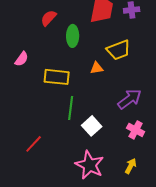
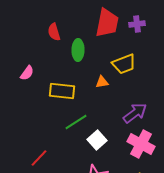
red semicircle: (49, 18) -> (54, 32), turned -60
green line: (71, 108) -> (76, 122), turned 50
pink cross: (136, 130) -> (141, 144), size x1.5

